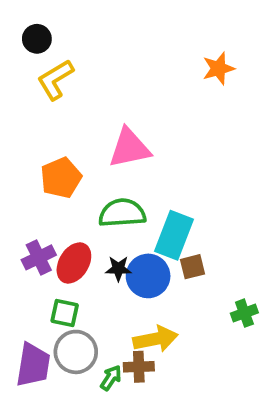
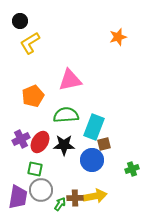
black star: (118, 269) -> (64, 145), size x1.5
blue circle: (148, 276) -> (92, 160), moved
yellow arrow: (155, 339) -> (95, 196), moved

